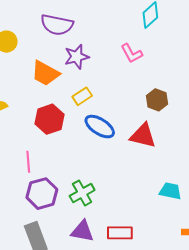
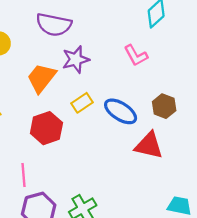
orange trapezoid: (45, 73) -> (41, 78), turned 100
blue ellipse: (100, 127) -> (121, 111), moved

